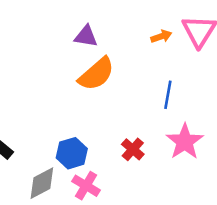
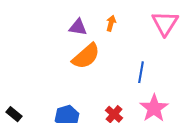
orange arrow: (161, 36) -> (111, 23), moved, turned -56

